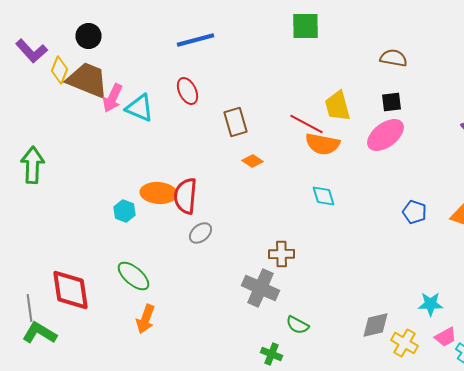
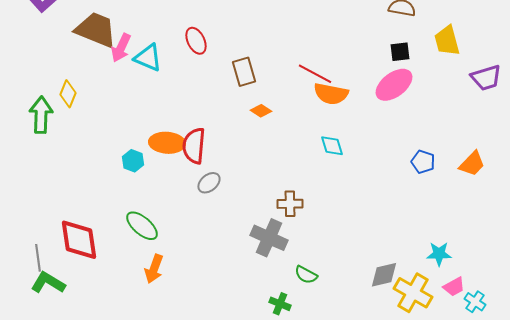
yellow diamond: (60, 70) -> (68, 94), moved
yellow trapezoid: (338, 106) -> (447, 41), moved
yellow cross: (404, 343) -> (413, 293), size x1.4

